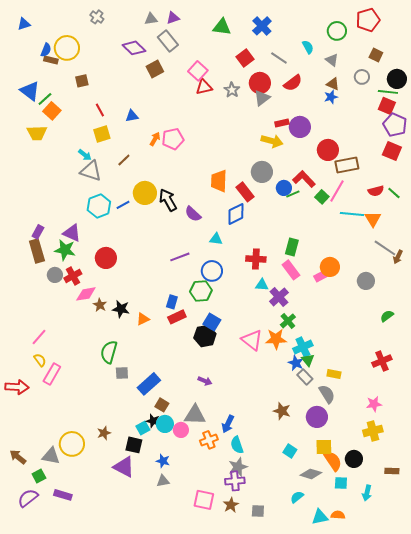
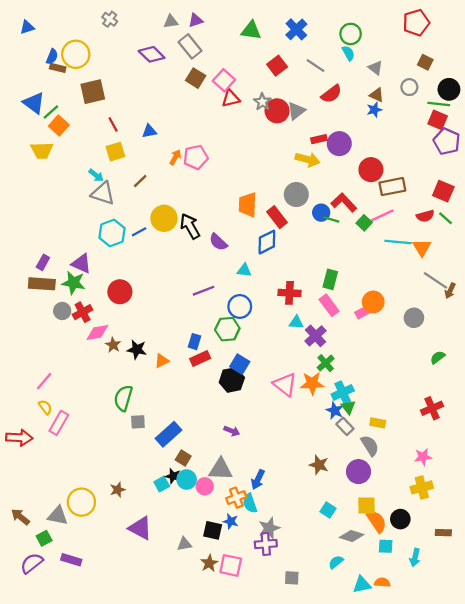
green circle: (337, 31) -> (351, 34), moved
brown square: (155, 69) -> (196, 78), moved, turned -30
brown square: (82, 81) -> (93, 92), size x1.6
red circle: (260, 83) -> (277, 111), moved
red square: (392, 151) -> (443, 191), moved
pink line: (337, 191) -> (381, 216), turned 35
green line: (293, 194) -> (331, 219), turned 40
brown rectangle: (37, 251) -> (42, 284), turned -70
black square: (134, 445) -> (213, 530), moved
cyan semicircle: (237, 445) -> (250, 503), moved
blue star: (163, 461) -> (231, 521), moved
brown star: (231, 505) -> (209, 563), moved

